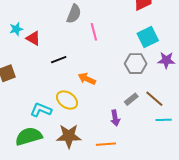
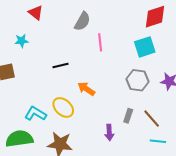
cyan star: (16, 29) -> (22, 41), moved
cyan square: (148, 37) -> (145, 47), moved
red triangle: (33, 38) -> (36, 13), moved
gray rectangle: (131, 99) -> (128, 116), turned -40

